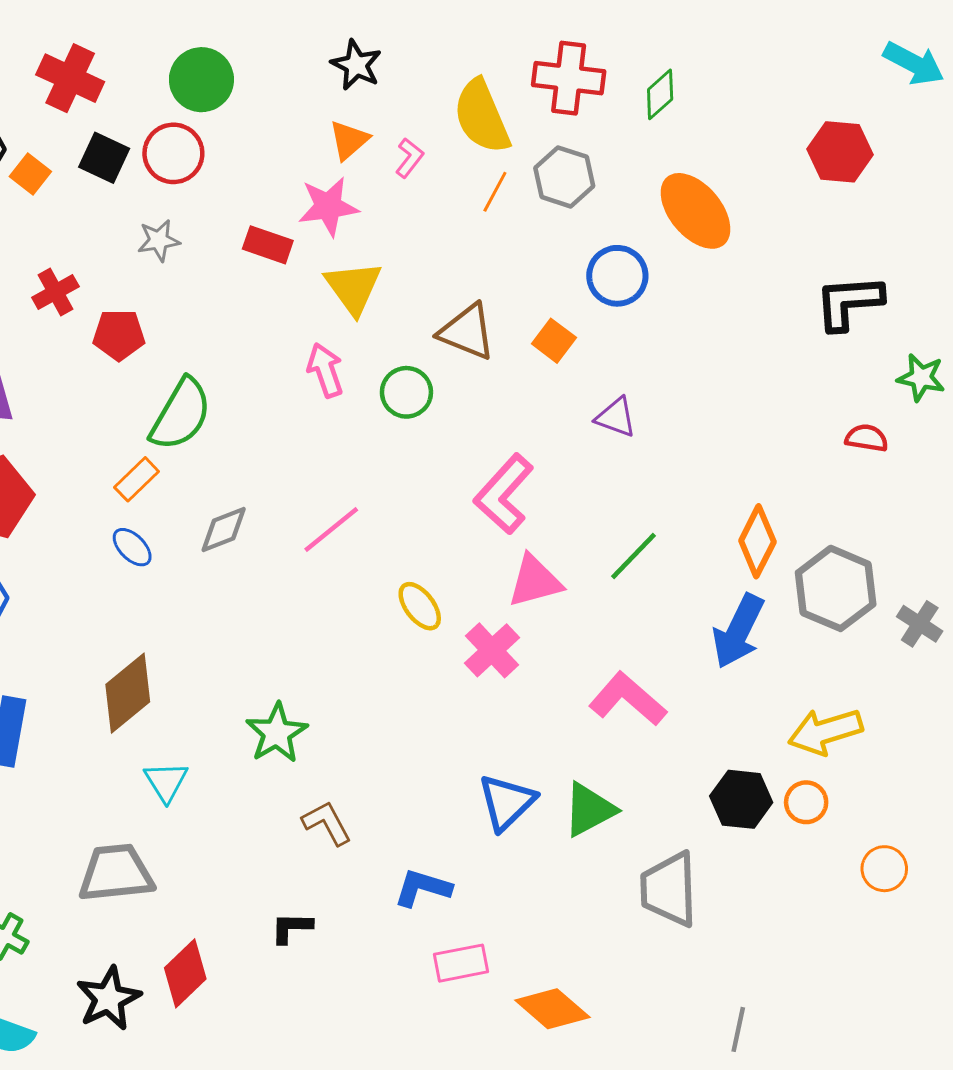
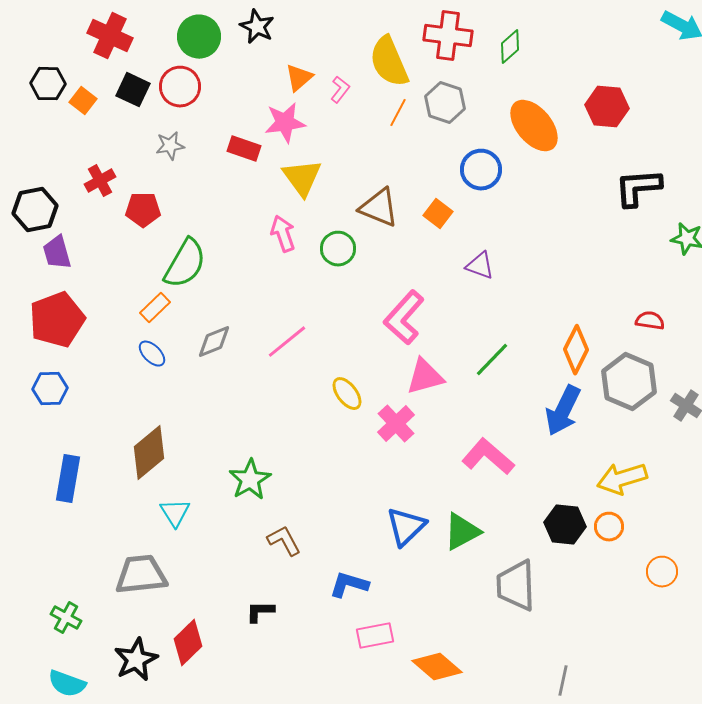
black star: (356, 65) -> (257, 27), moved
red hexagon: (840, 152) -> (607, 107), moved
red semicircle: (867, 438) -> (650, 321), moved

